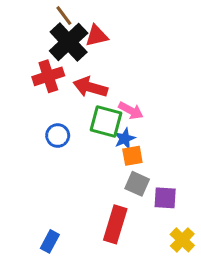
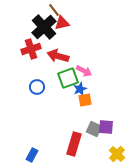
brown line: (64, 16) -> (54, 10), moved
green square: (106, 121) -> (68, 78), turned -35
gray square: (137, 184) -> (94, 129), moved

